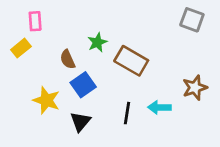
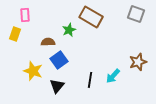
yellow rectangle: (21, 48) -> (15, 34), turned -32
brown semicircle: (68, 59) -> (48, 42), turned 112
brown rectangle: (131, 61) -> (91, 17), moved
cyan arrow: (159, 107) -> (113, 76), turned -49

